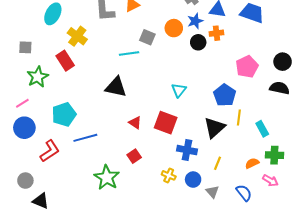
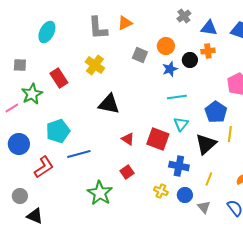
blue star: (195, 21) -> (170, 69), moved
yellow cross: (77, 36) -> (95, 65), moved
cyan line: (129, 53) -> (177, 97), moved
cyan triangle: (179, 90) -> (181, 124), moved
pink line: (22, 103) -> (12, 108), moved

